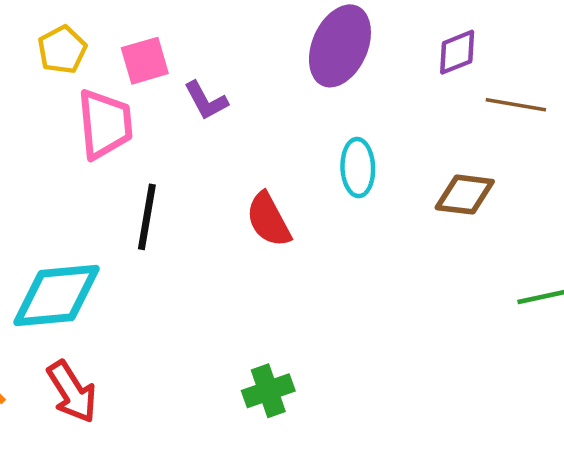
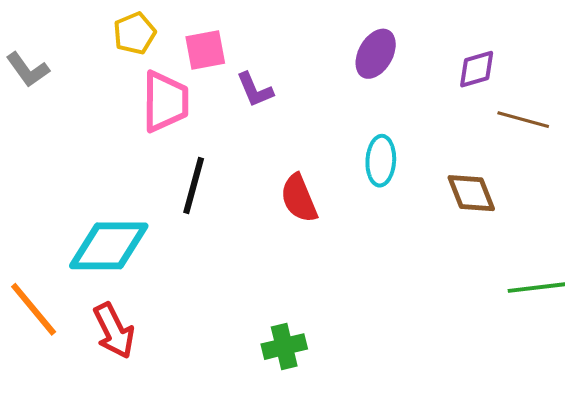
purple ellipse: (340, 46) -> (376, 54), size x0.7
brown diamond: (465, 195) -> (471, 193), turned 56

